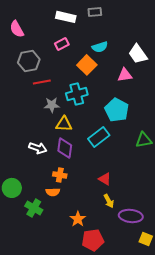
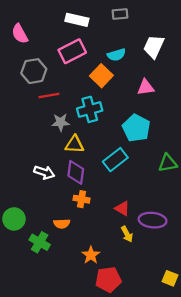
gray rectangle: (95, 12) -> (120, 14), moved
pink rectangle: (62, 44) -> (72, 51), size x1.6
white trapezoid: (138, 54) -> (154, 47), moved, turned 60
orange cross: (60, 175) -> (82, 199), moved
purple ellipse: (131, 216) -> (153, 220), moved

